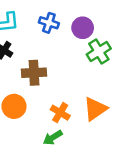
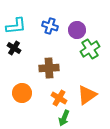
brown cross: (34, 73) -> (49, 68), moved
green arrow: (53, 138) -> (64, 118), moved, turned -35

